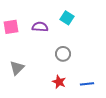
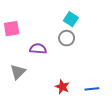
purple semicircle: (40, 27) -> (38, 49), moved
gray circle: (63, 54) -> (67, 38), moved

